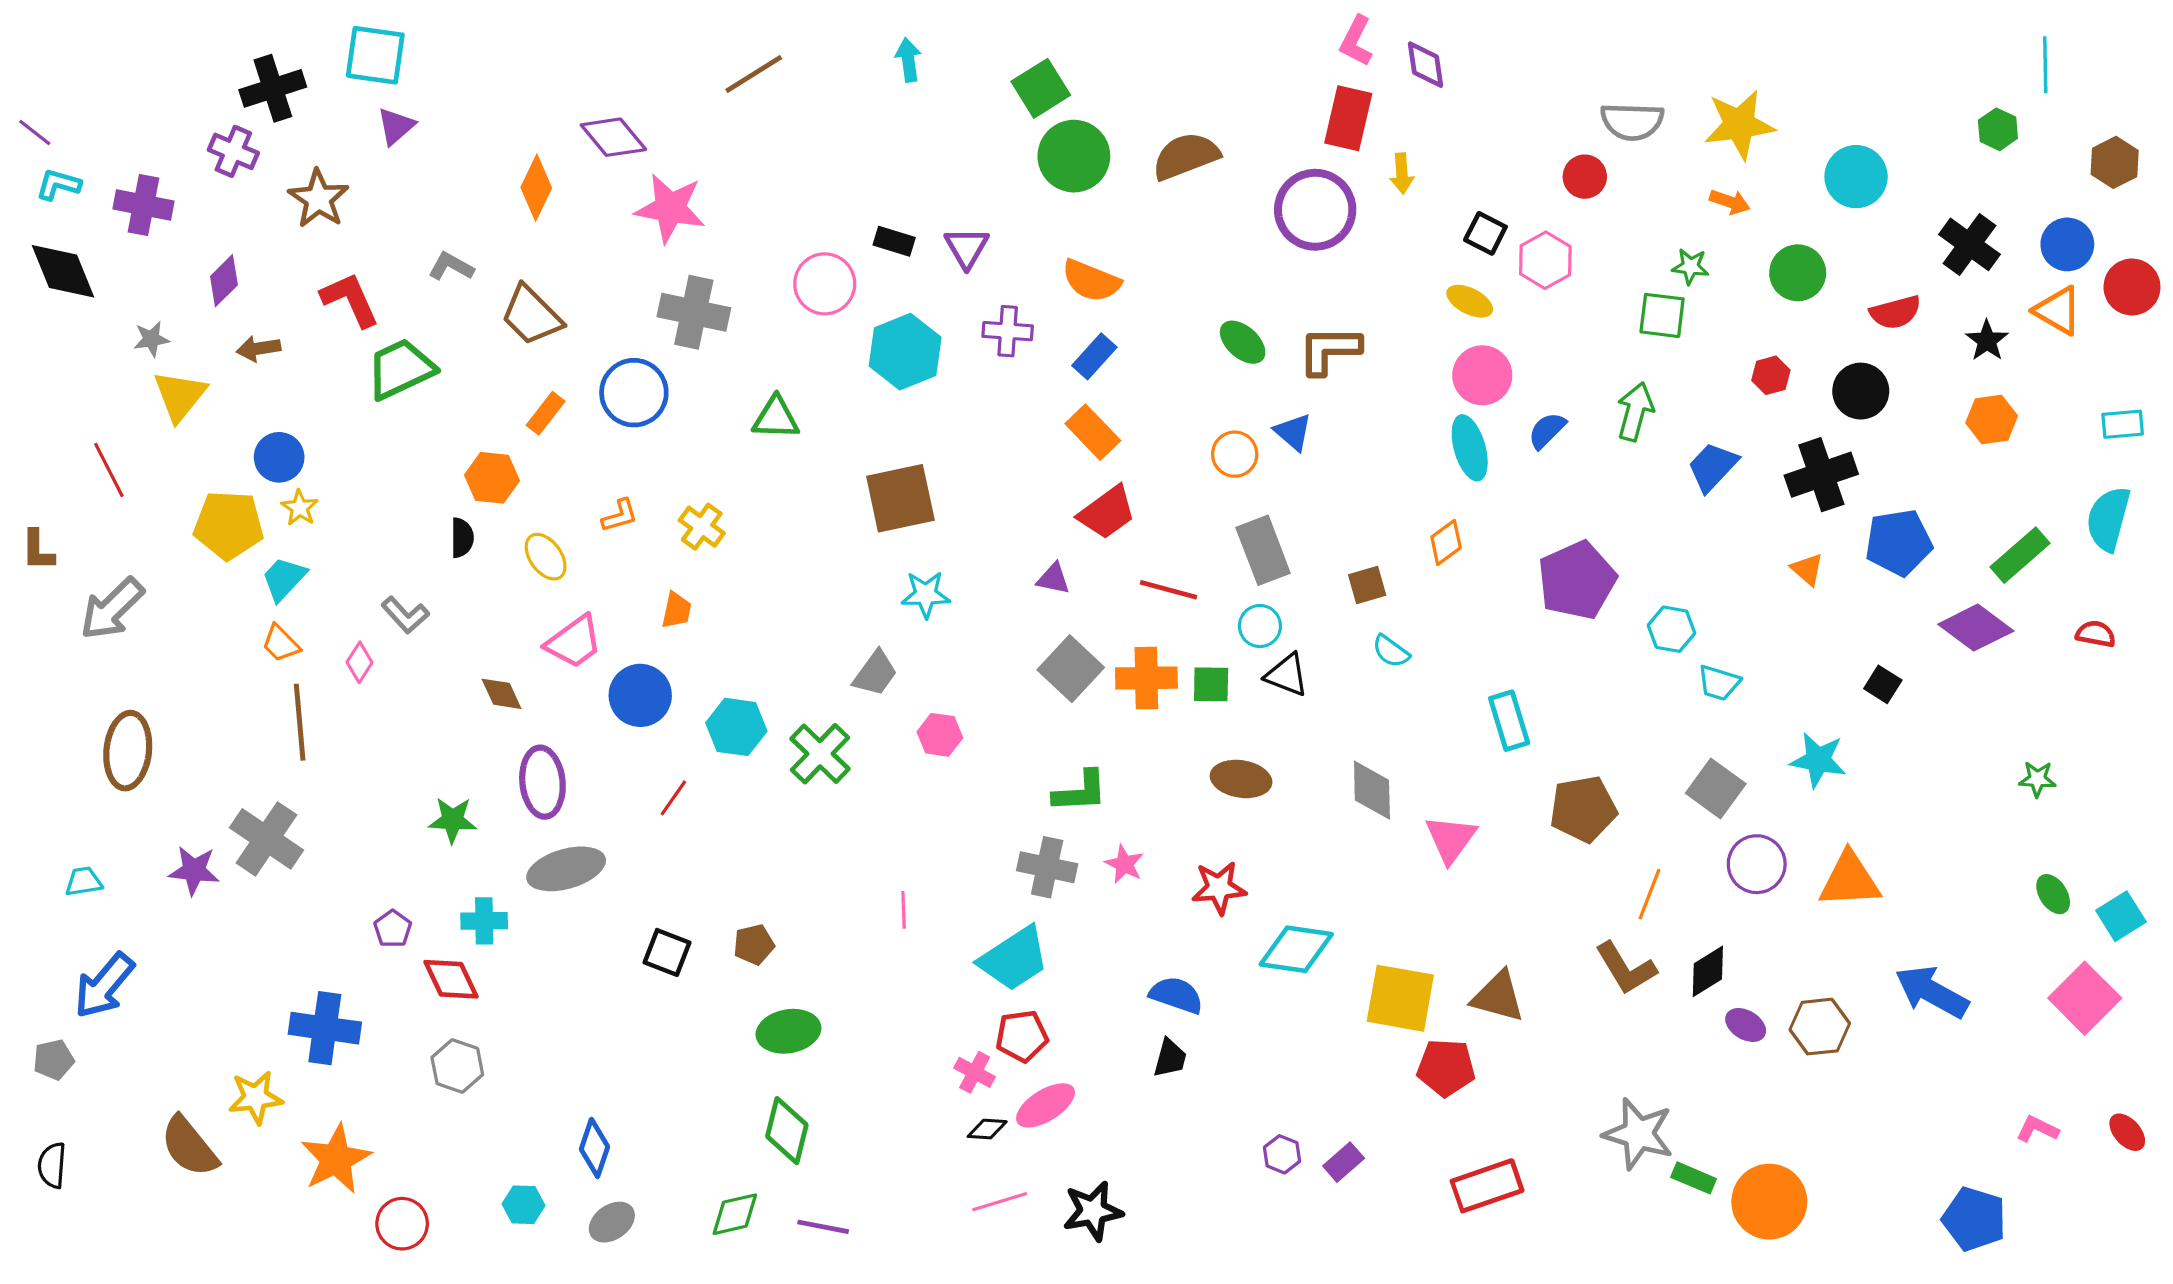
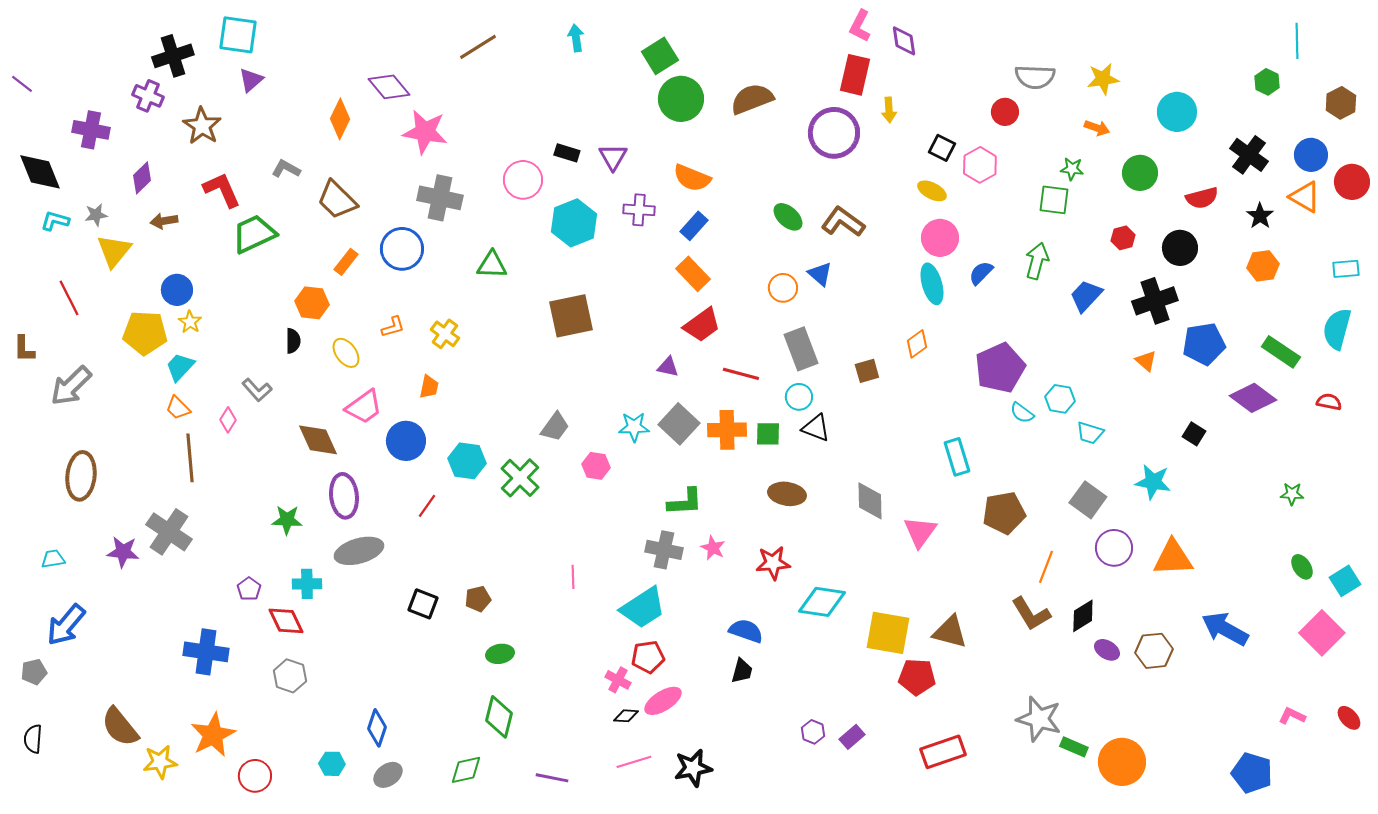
yellow star: (1739, 125) -> (1103, 79), size x0.7
cyan L-shape: (58, 184) -> (55, 221), moved
brown L-shape: (1329, 350) -> (843, 222), turned 36
green rectangle: (2020, 555) -> (1281, 352), turned 75
cyan star: (926, 594) -> (634, 427), moved
cyan semicircle: (1391, 651) -> (1022, 413), moved
brown diamond: (501, 694) -> (318, 440), size x1.5
green ellipse: (788, 1031) -> (500, 654), size x0.7
yellow star: (255, 1098) -> (160, 762), moved
purple line: (823, 1227) -> (552, 778), moved

